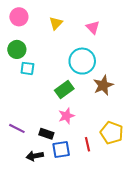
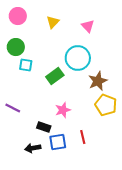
green rectangle: (64, 90) -> (55, 76), moved
purple line: (17, 128) -> (13, 108), moved
yellow pentagon: (112, 133) -> (106, 105), moved

